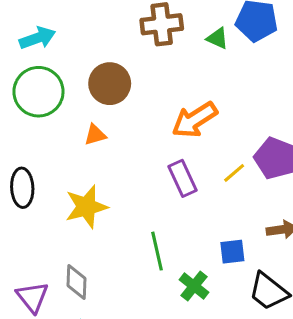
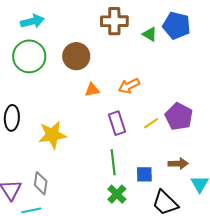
orange arrow: (195, 120) -> (129, 86), size x0.7
orange triangle: (95, 135) -> (92, 90), moved
green line: (157, 251) -> (113, 162), moved

